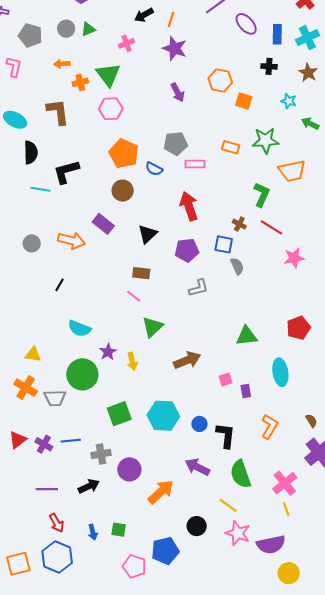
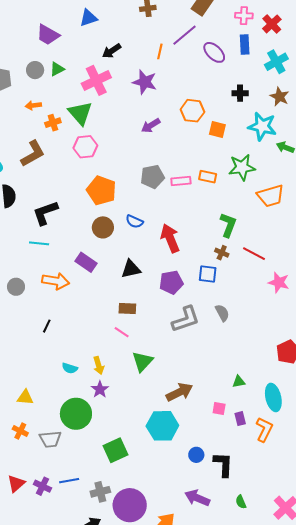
orange line: (171, 19) -> (160, 51), moved
blue rectangle: (277, 34) -> (245, 45), moved
pink cross: (126, 43) -> (96, 80), size x1.8
purple arrow: (178, 92) -> (151, 126), turned 90
cyan star: (289, 101) -> (262, 126), size x1.8
brown L-shape: (58, 112) -> (33, 154), turned 72
pink rectangle: (195, 164) -> (181, 181), moved
blue semicircle: (154, 169) -> (134, 222), moved
cyan line: (41, 189) -> (39, 243), moved
green L-shape: (262, 195) -> (228, 225), moved
black triangle: (147, 234) -> (131, 269), turned 35
pink star: (294, 258) -> (279, 282), turned 30
gray semicircle: (237, 266) -> (222, 313), moved
gray L-shape: (199, 288) -> (186, 319), size x1.4
cyan semicircle: (79, 328) -> (70, 368), size x0.7
green triangle: (247, 336) -> (239, 382), moved, size x0.6
yellow arrow: (132, 361) -> (99, 365), moved
pink square: (226, 379) -> (219, 409), turned 32
orange cross: (26, 388) -> (20, 431), size x0.7
cyan hexagon: (163, 416) -> (162, 426), moved
orange L-shape: (270, 426) -> (264, 429), moved
purple circle: (129, 469) -> (130, 505), size x1.4
green semicircle: (241, 474) -> (241, 502), size x0.5

